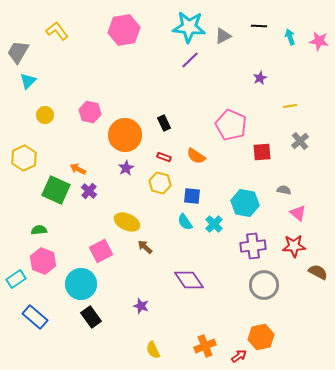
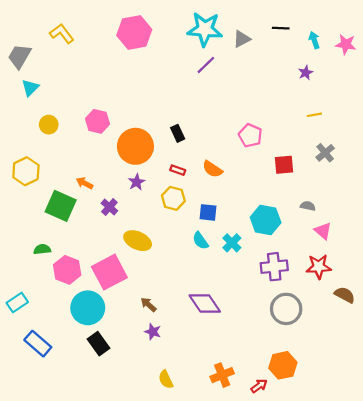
purple star: (260, 78) -> (306, 73), moved
pink pentagon: (231, 125) -> (250, 135), size x0.7
purple cross: (89, 191) -> (109, 207), moved
brown arrow: (145, 247) -> (148, 305), moved
pink square: (101, 251) -> (109, 272), size x1.4
pink hexagon: (43, 261) -> (67, 270), moved

